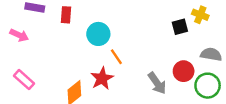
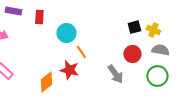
yellow cross: (200, 15) -> (153, 30), moved
red circle: (184, 71) -> (132, 54), moved
red star: (102, 78) -> (69, 70), turned -30

